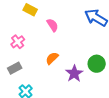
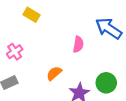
pink semicircle: (52, 25) -> (78, 44), moved, turned 40

